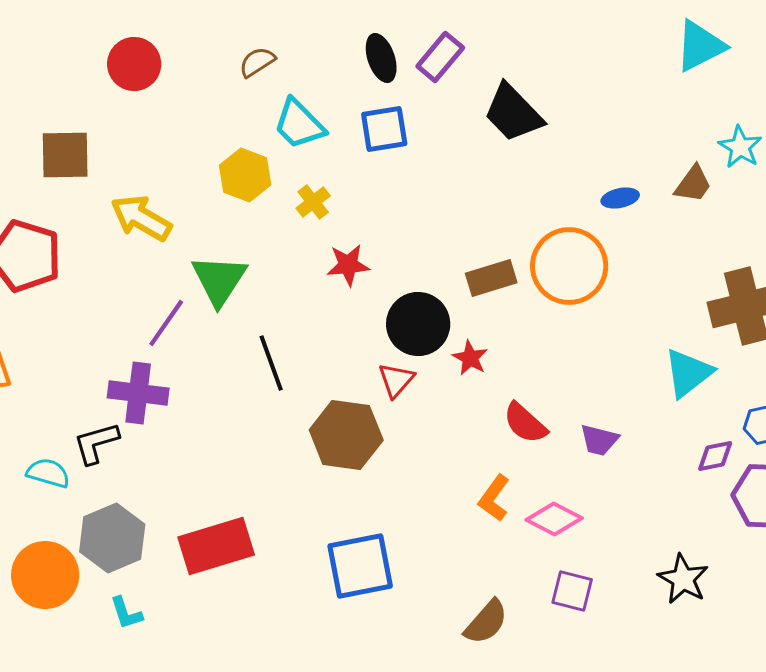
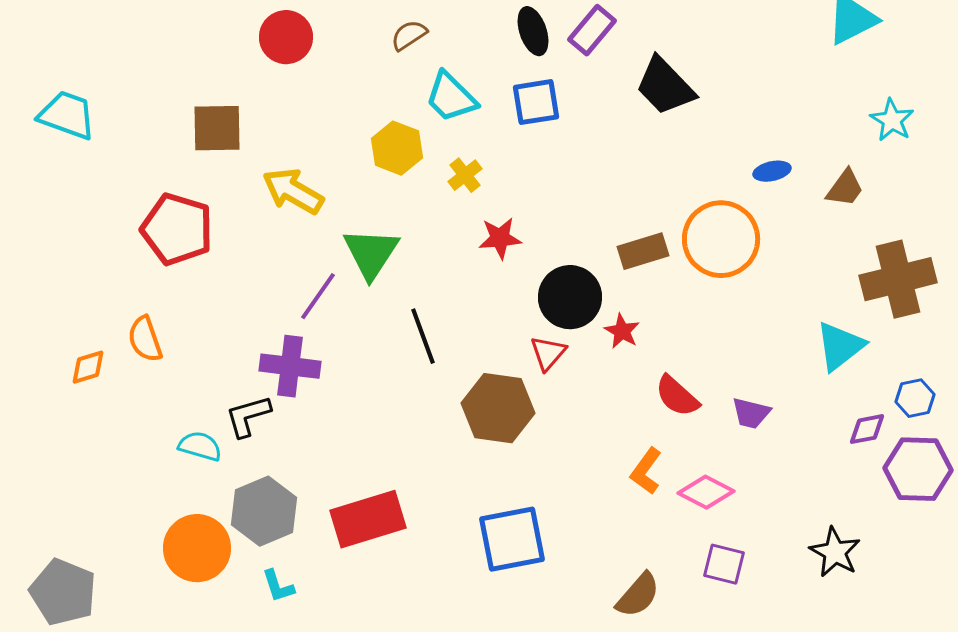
brown trapezoid: (693, 184) -> (845, 188), moved

